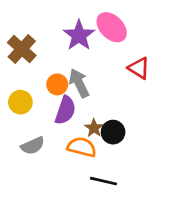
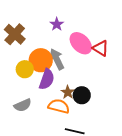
pink ellipse: (112, 27) -> (81, 43), moved
purple star: (79, 35) -> (57, 24), size x0.6
orange circle: (57, 84) -> (41, 60), size x1.5
yellow circle: (20, 102) -> (25, 69), moved

